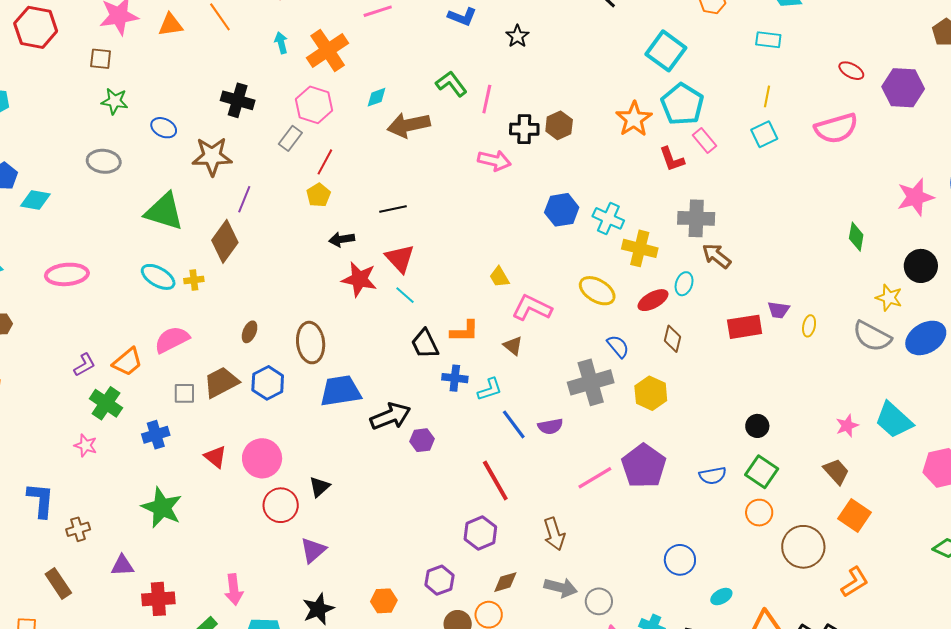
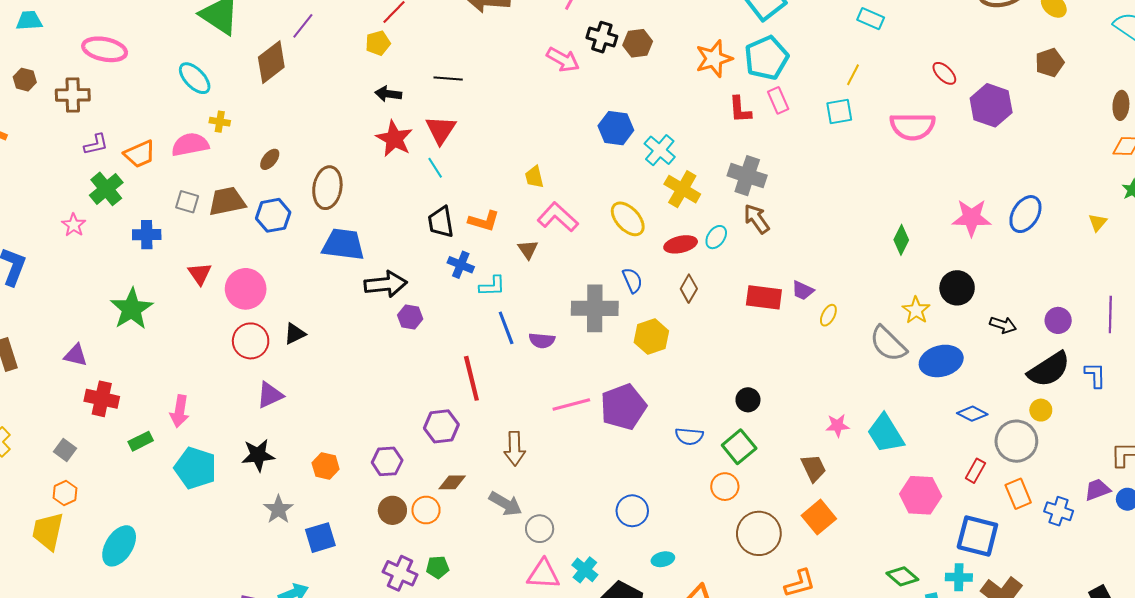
yellow cross: (194, 280) -> (220, 122), moved
brown cross: (78, 529) -> (73, 95), moved, size x1.4

